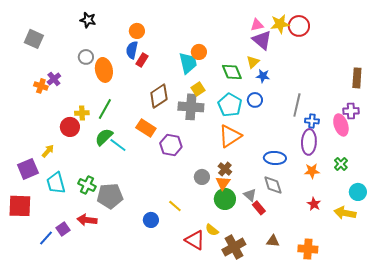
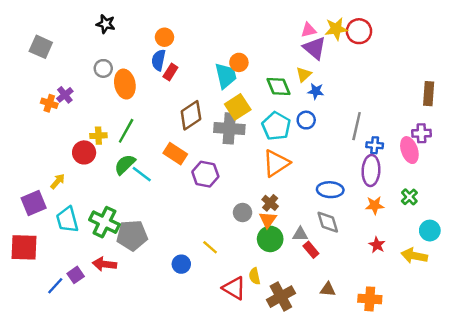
yellow square: (198, 89) -> (238, 107), size x1.5
green cross: (87, 185) -> (104, 222), size x1.4
gray triangle: (250, 195) -> (300, 234), turned -40
yellow semicircle: (212, 230) -> (255, 276), turned 40

